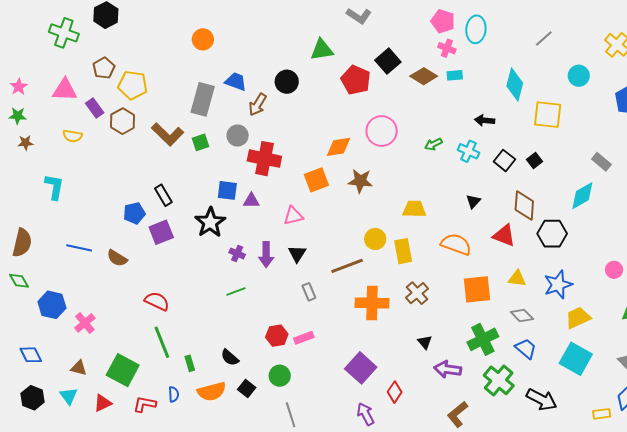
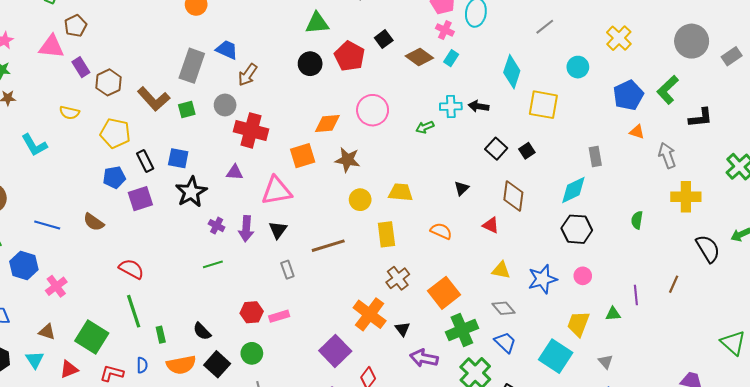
black square: (388, 61) -> (384, 39), size x0.7
brown pentagon: (104, 68) -> (76, 26), moved
cyan rectangle: (455, 75) -> (451, 58), turned -56
black circle: (287, 82) -> (310, 64), moved
yellow pentagon: (133, 85) -> (115, 133), moved
yellow semicircle: (73, 136) -> (69, 113), moved
cyan cross: (468, 151) -> (451, 106), moved, turned -30
gray rectangle: (601, 162) -> (595, 157), turned 36
cyan L-shape: (54, 187) -> (34, 145), turned 136
blue square: (227, 190) -> (178, 158), moved
pink triangle: (293, 216) -> (277, 191), size x1.5
black hexagon: (552, 234) -> (577, 229), moved
red triangle: (504, 235) -> (491, 225), size x0.7
yellow circle: (375, 239) -> (360, 200), moved
orange semicircle: (456, 244) -> (441, 231), size x0.7
blue line: (79, 248) -> (47, 225), moved
pink circle: (614, 270) -> (583, 276), moved
orange square: (477, 289) -> (444, 293), moved, turned -36
orange cross: (372, 303) -> (370, 314), moved, turned 32
yellow trapezoid: (578, 318) -> (578, 324), moved, turned -48
black square: (247, 389) -> (217, 364), size x1.4

